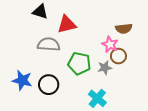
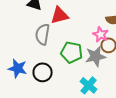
gray semicircle: (49, 44) -> (43, 34), turned -85
gray star: (105, 68) -> (96, 56), size x1.5

